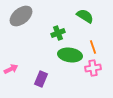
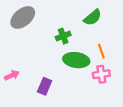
green semicircle: (85, 16) -> (93, 17), turned 108

